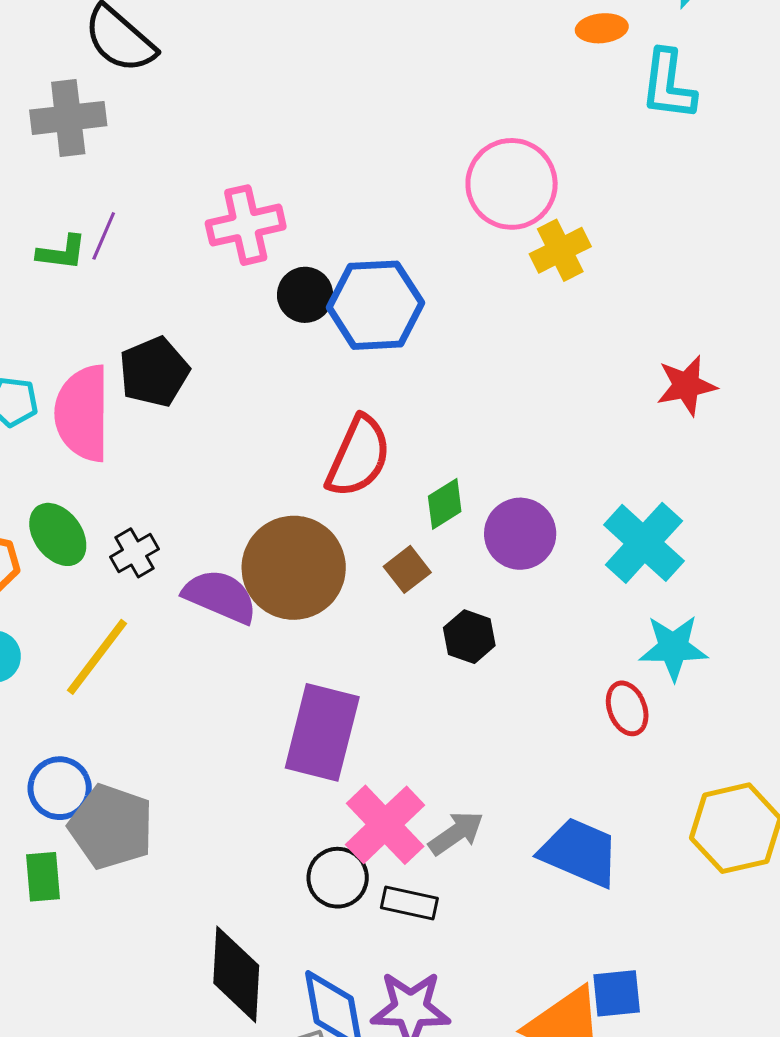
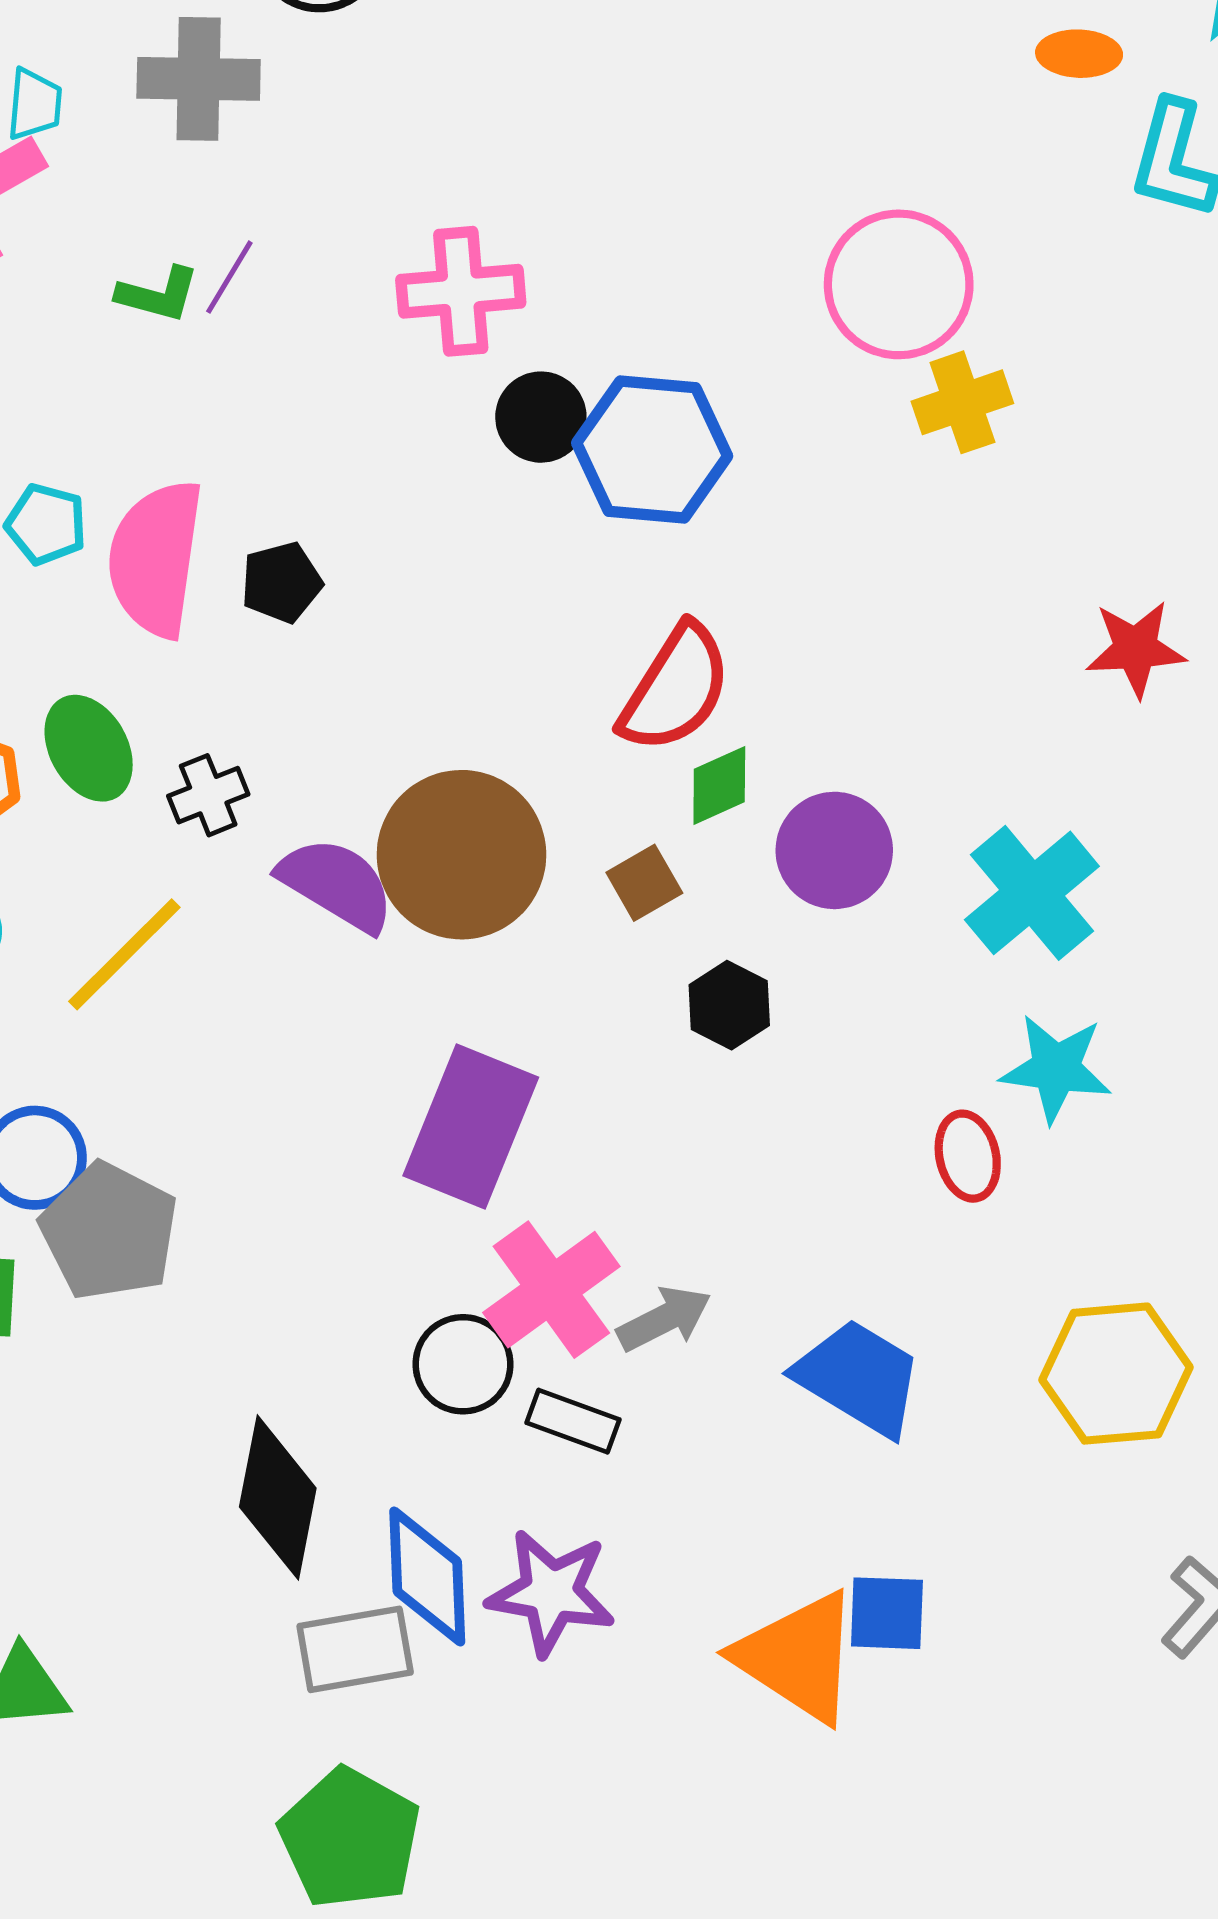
black pentagon: (154, 372) -> (281, 582), moved, size x0.7
red semicircle: (358, 457) -> (675, 688), moved

